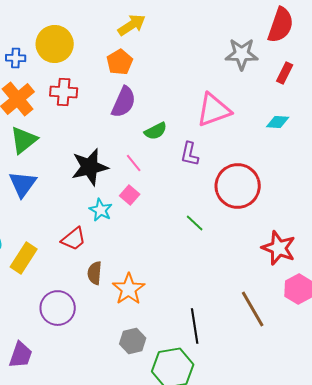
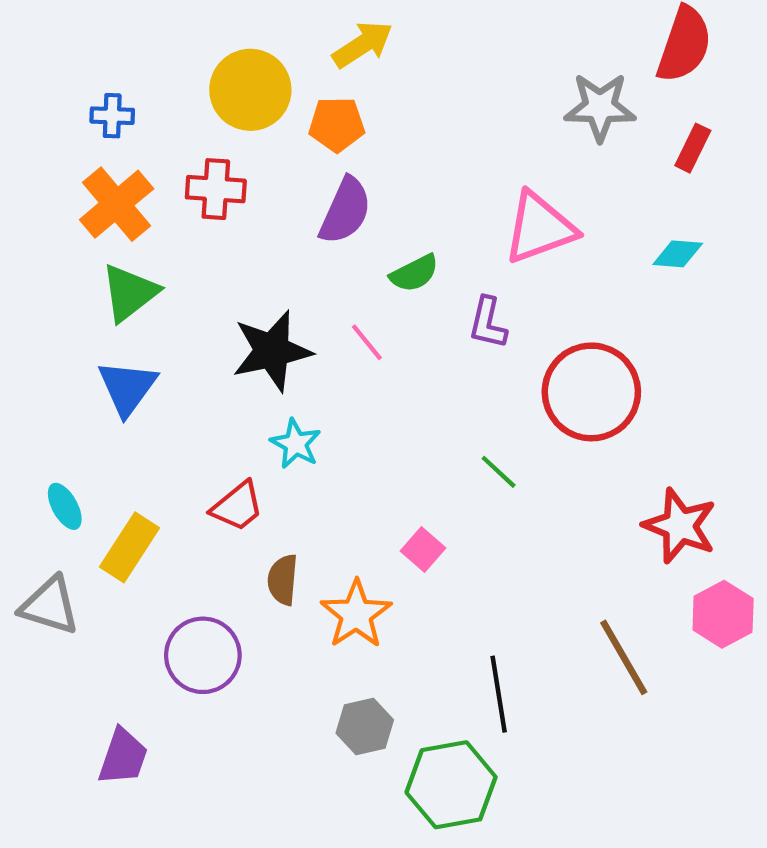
yellow circle: (55, 44) -> (250, 90), moved
orange pentagon: (120, 62) -> (337, 124), turned 30
pink square: (130, 195) -> (423, 550), moved

